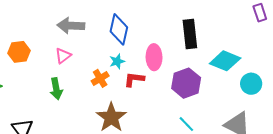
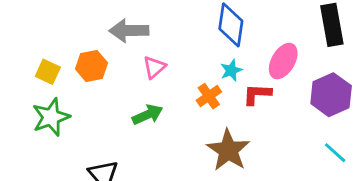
gray arrow: (71, 26) -> (129, 31), moved
pink ellipse: (154, 57) -> (283, 61), turned 35
green arrow: (56, 89) -> (148, 115), turned -100

